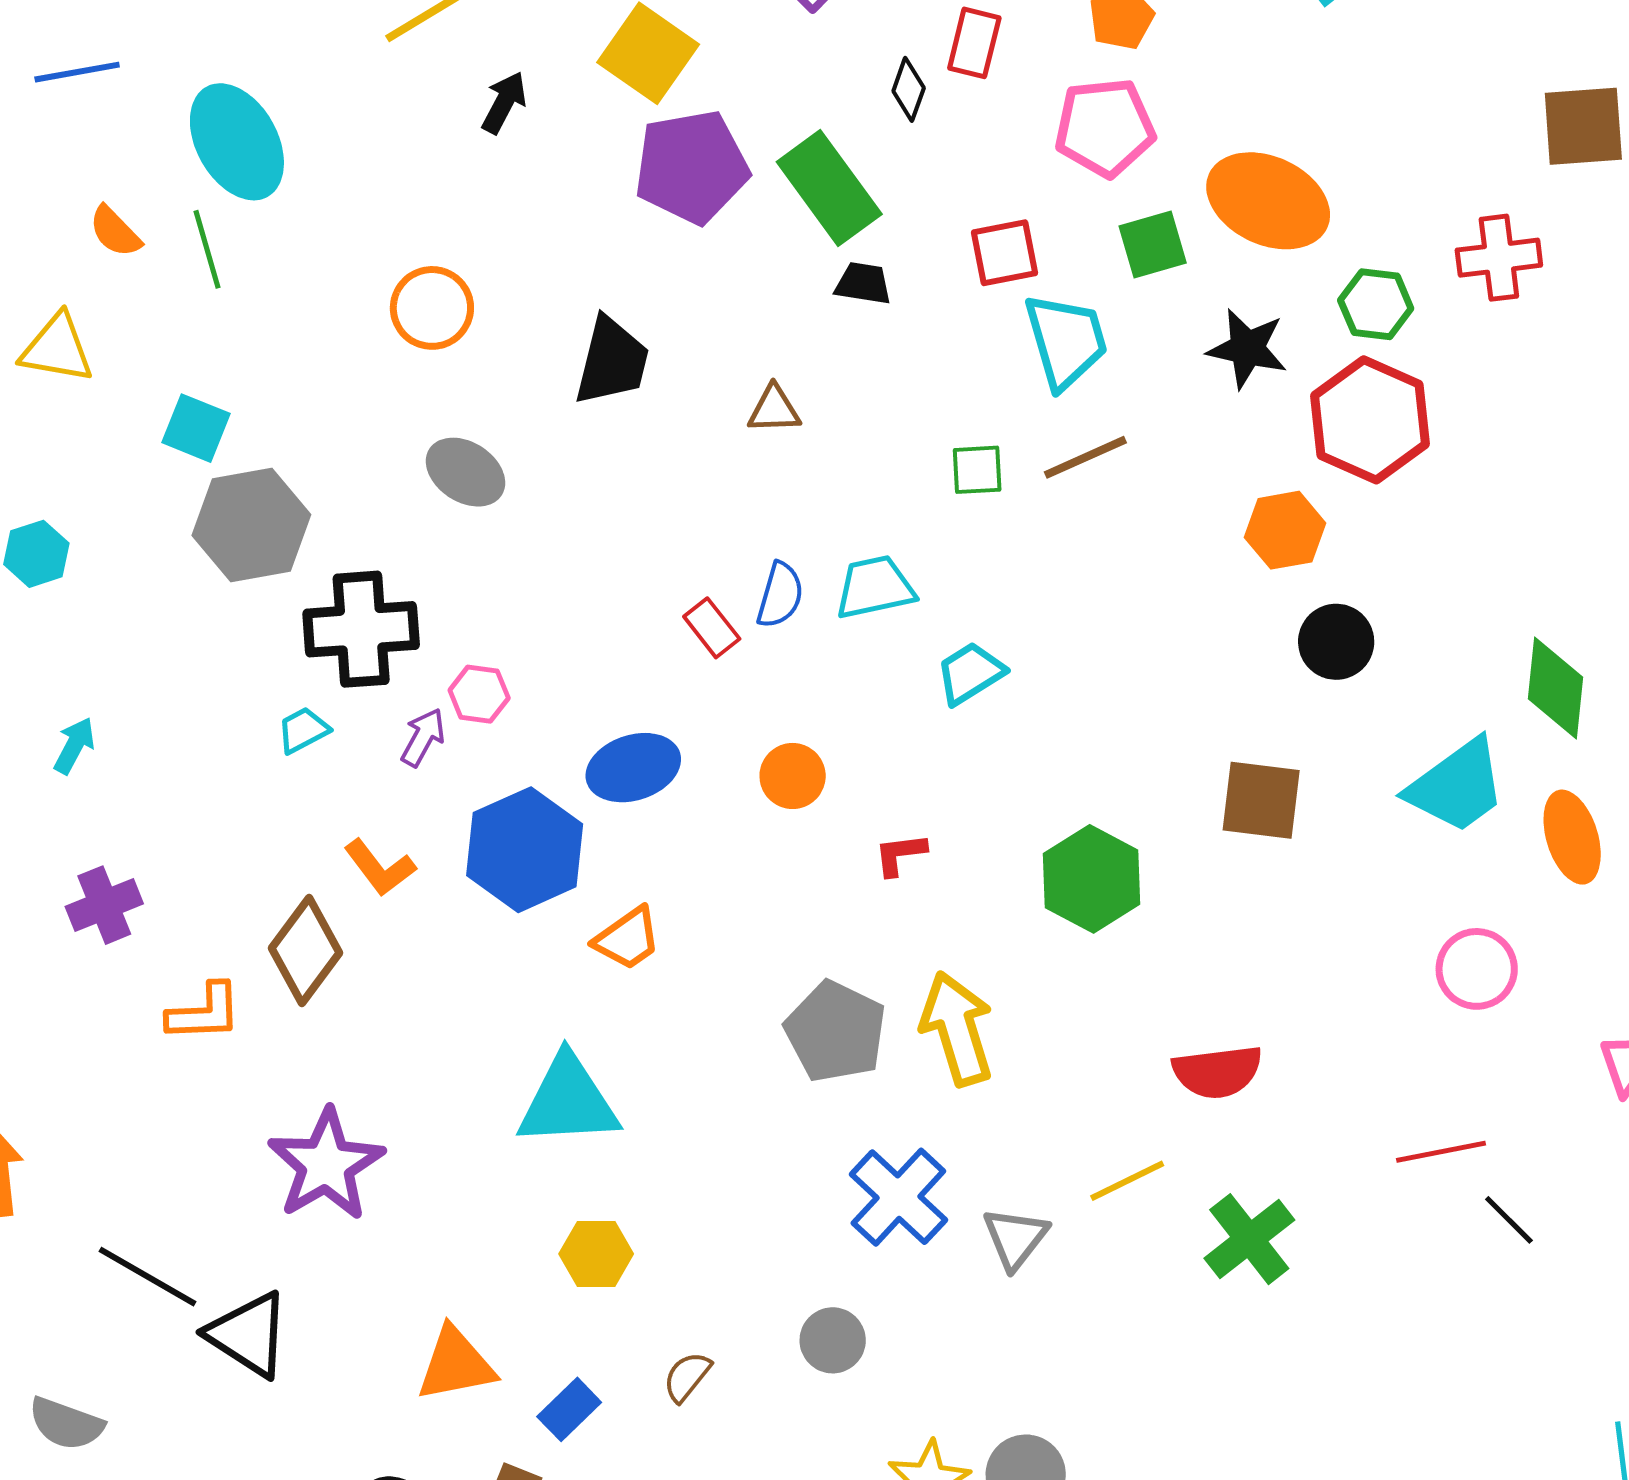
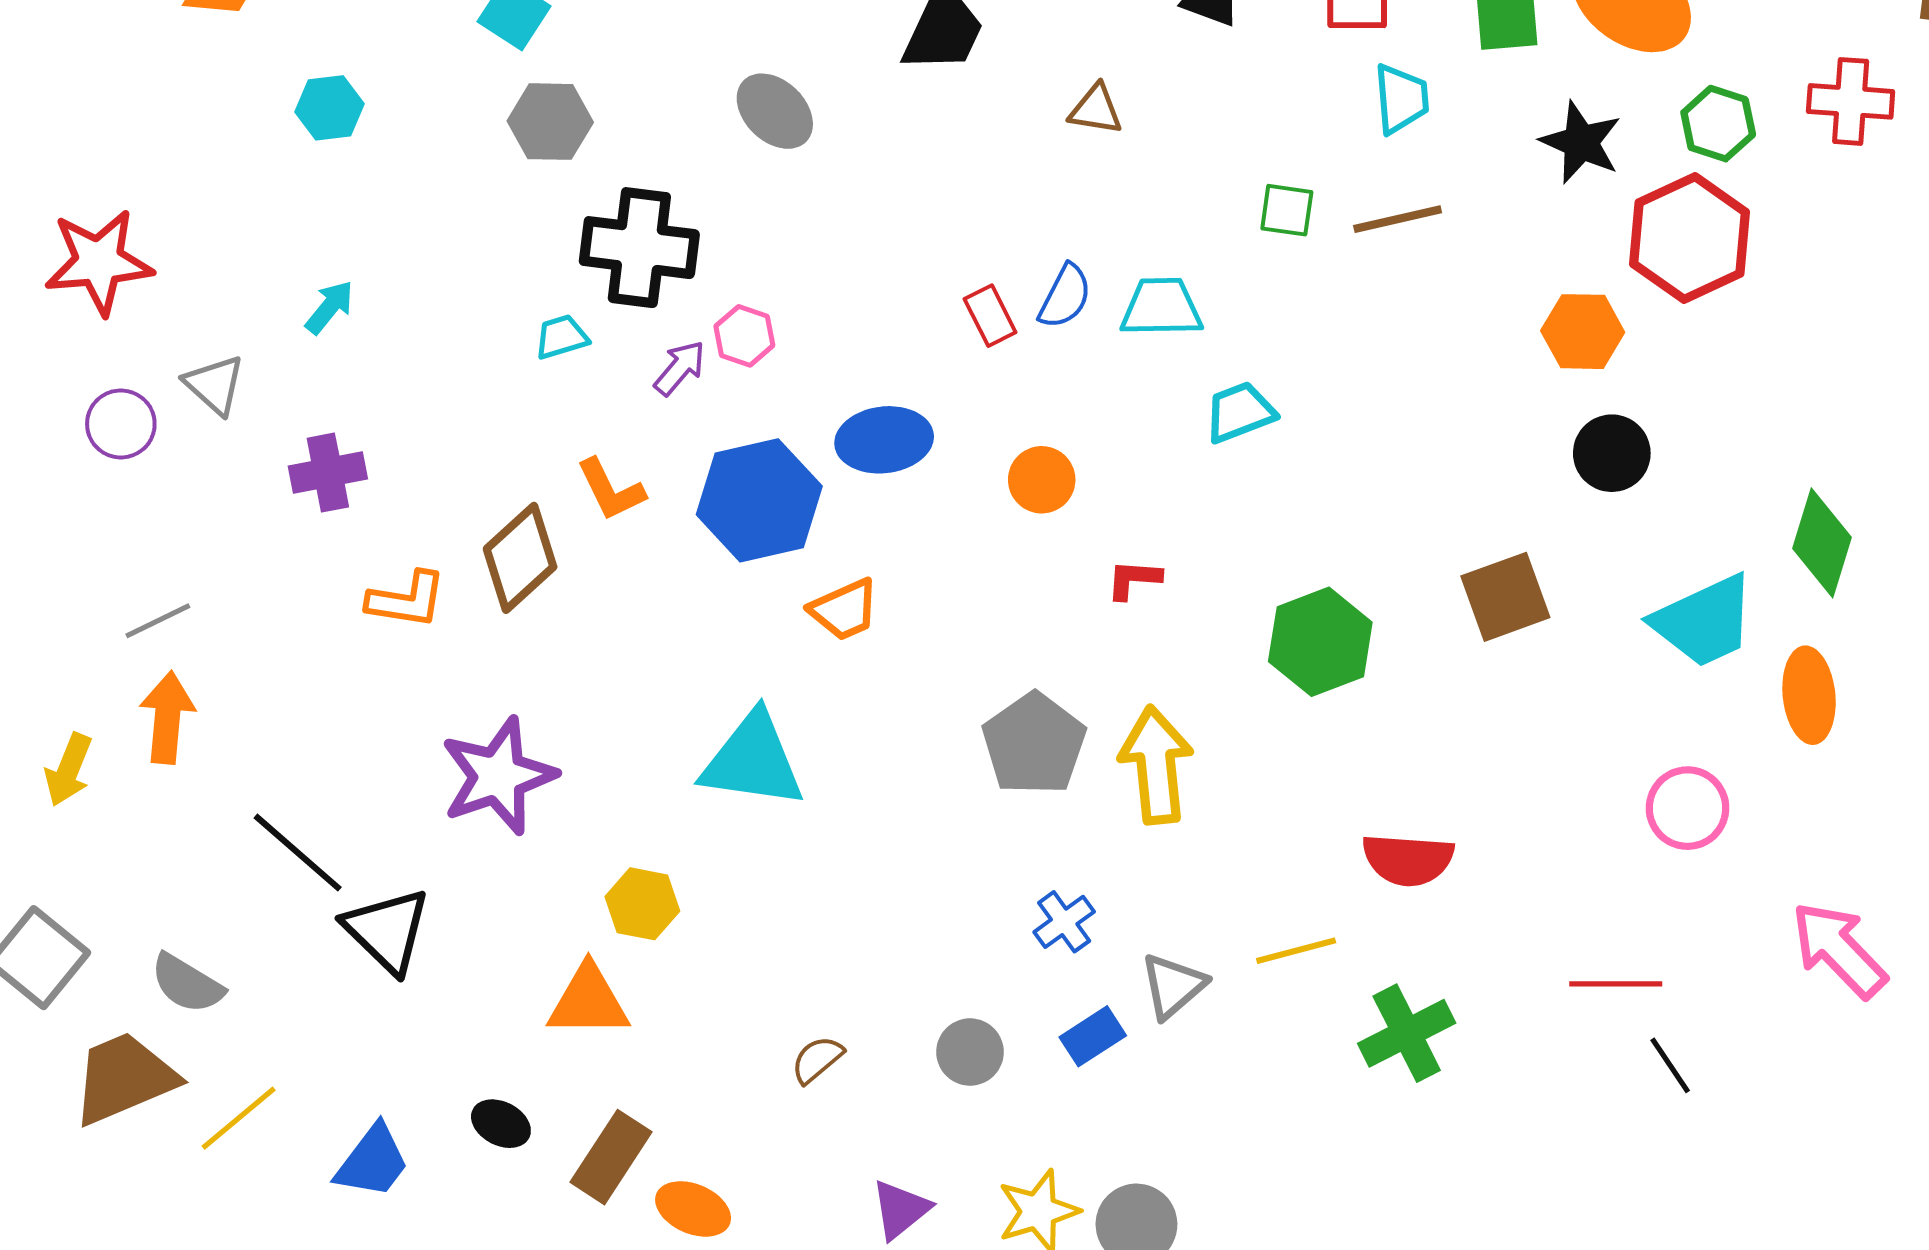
cyan trapezoid: (1066, 341) -> (1401, 99), size x0.7
gray hexagon: (251, 525) -> (550, 122), size x0.7
brown square: (1261, 800) -> (1505, 597), turned -38
blue cross: (898, 1197) -> (1064, 922), size x0.6
yellow hexagon: (596, 1254) -> (642, 904), moved
blue rectangle: (569, 1409) -> (1093, 1036), moved

